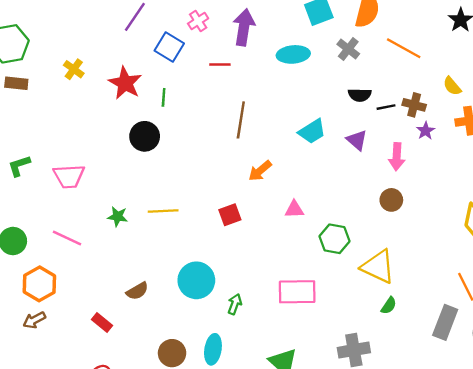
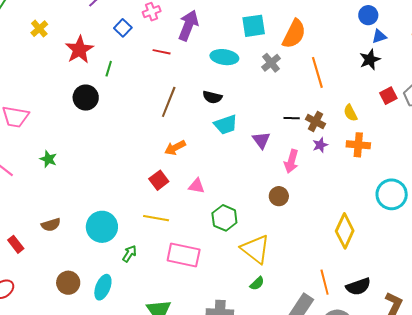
blue square: (169, 47) -> (123, 28), size x0.7
orange line: (404, 48) -> (317, 72), turned 32
black semicircle: (360, 95) -> (212, 97), moved
yellow line: (163, 211) -> (156, 218), moved
red square: (230, 215) -> (159, 180), moved, turned -30

